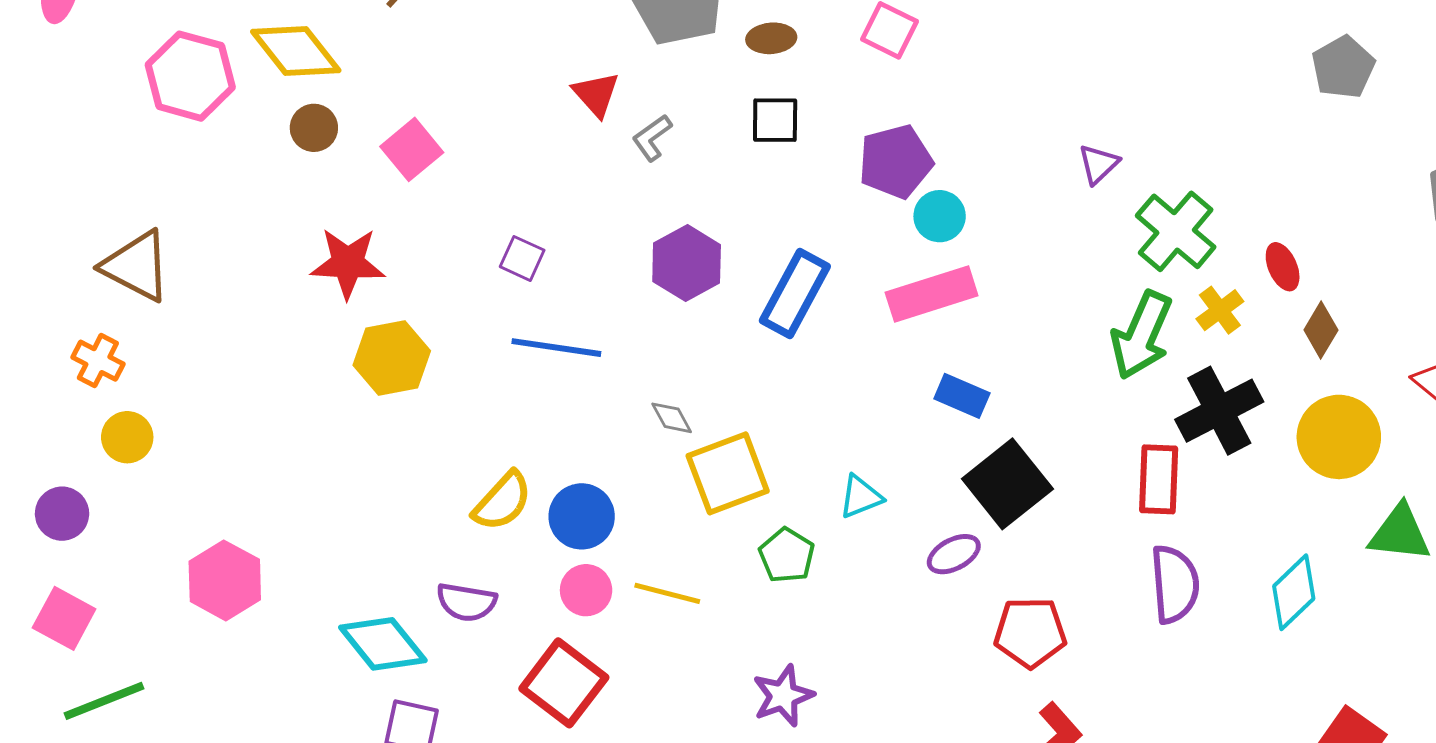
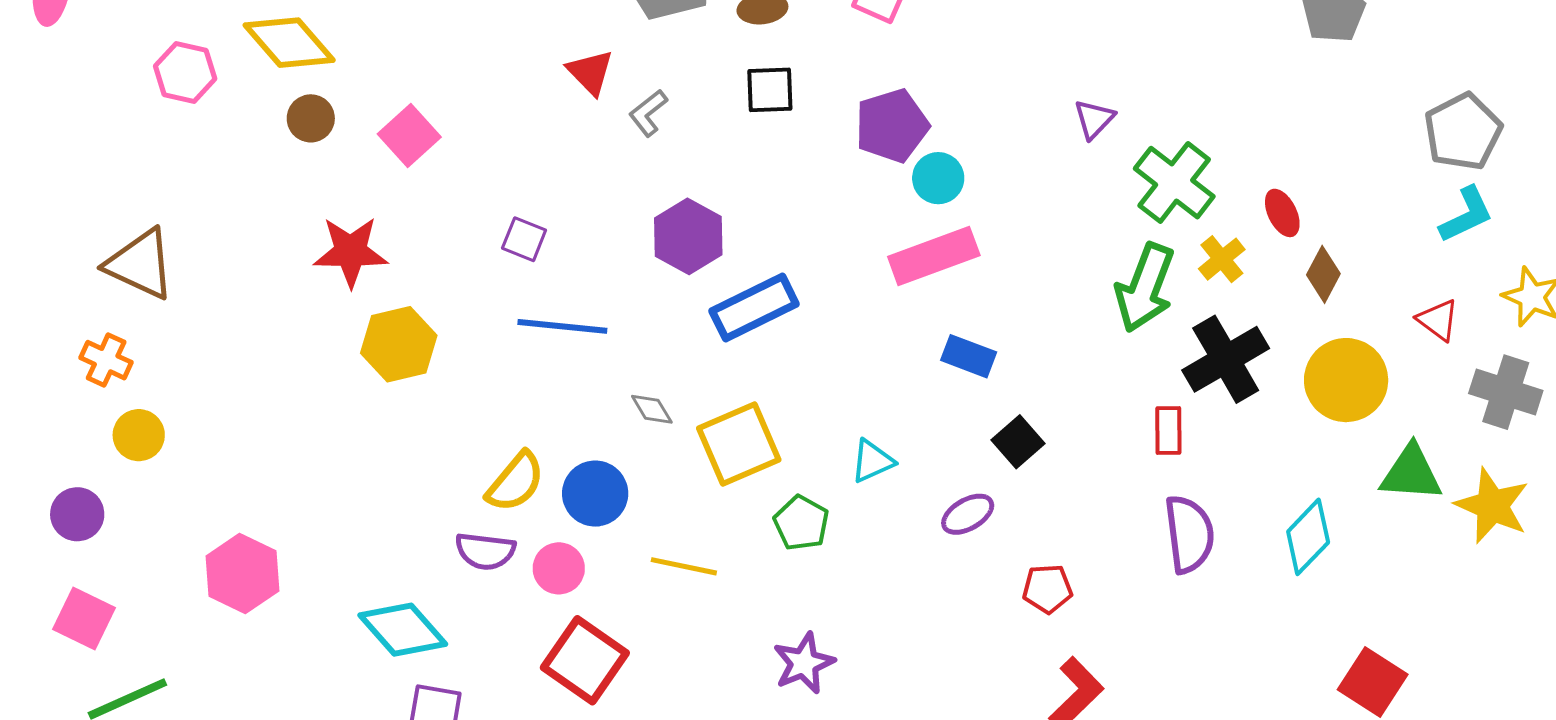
pink hexagon: (190, 76) -> (185, 72), size x0.7
blue rectangle: (795, 294) -> (754, 307), moved, turned 38
gray diamond: (672, 418) -> (652, 409), moved
red rectangle: (1159, 479) -> (1168, 430), size x0.7
black square: (1007, 484) -> (1018, 442), size x0.6
pink circle: (586, 590) -> (559, 568), moved
purple semicircle: (466, 602) -> (485, 551), moved
red pentagon: (1030, 632) -> (1047, 589), size x0.7

